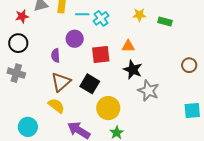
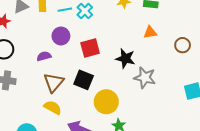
orange triangle: (128, 46) -> (150, 32), moved
purple semicircle: (56, 56) -> (44, 56), turned 88

